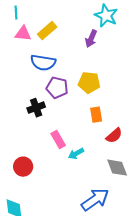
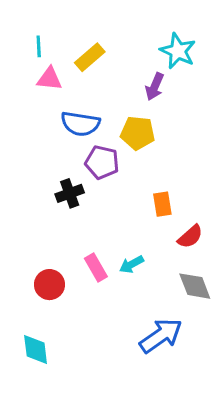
yellow rectangle: (47, 31) -> (90, 57), moved
yellow pentagon: (89, 83) -> (138, 133), moved
pink rectangle: (58, 140) -> (96, 268), moved

